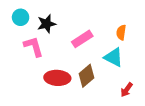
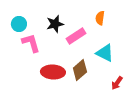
cyan circle: (21, 17) -> (19, 24), moved
black star: (47, 24) -> (55, 24), moved
orange semicircle: (121, 32) -> (100, 18), moved

